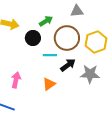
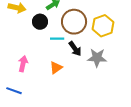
black arrow: (68, 65) -> (75, 49), turned 91

